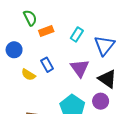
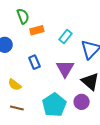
yellow semicircle: (28, 75) -> (15, 85), moved

